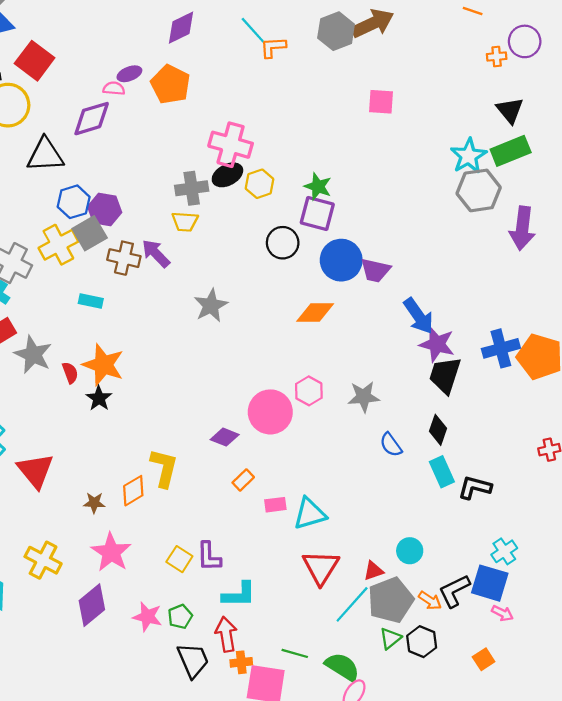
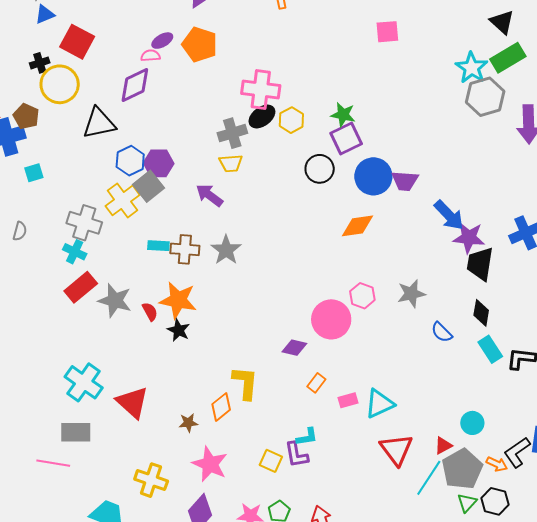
purple square: (317, 213) -> (346, 139), turned -32
brown cross: (124, 258) -> (185, 249), moved
gray star: (211, 306) -> (226, 250), moved
cyan L-shape: (239, 595) -> (307, 437), moved, size x0.7

